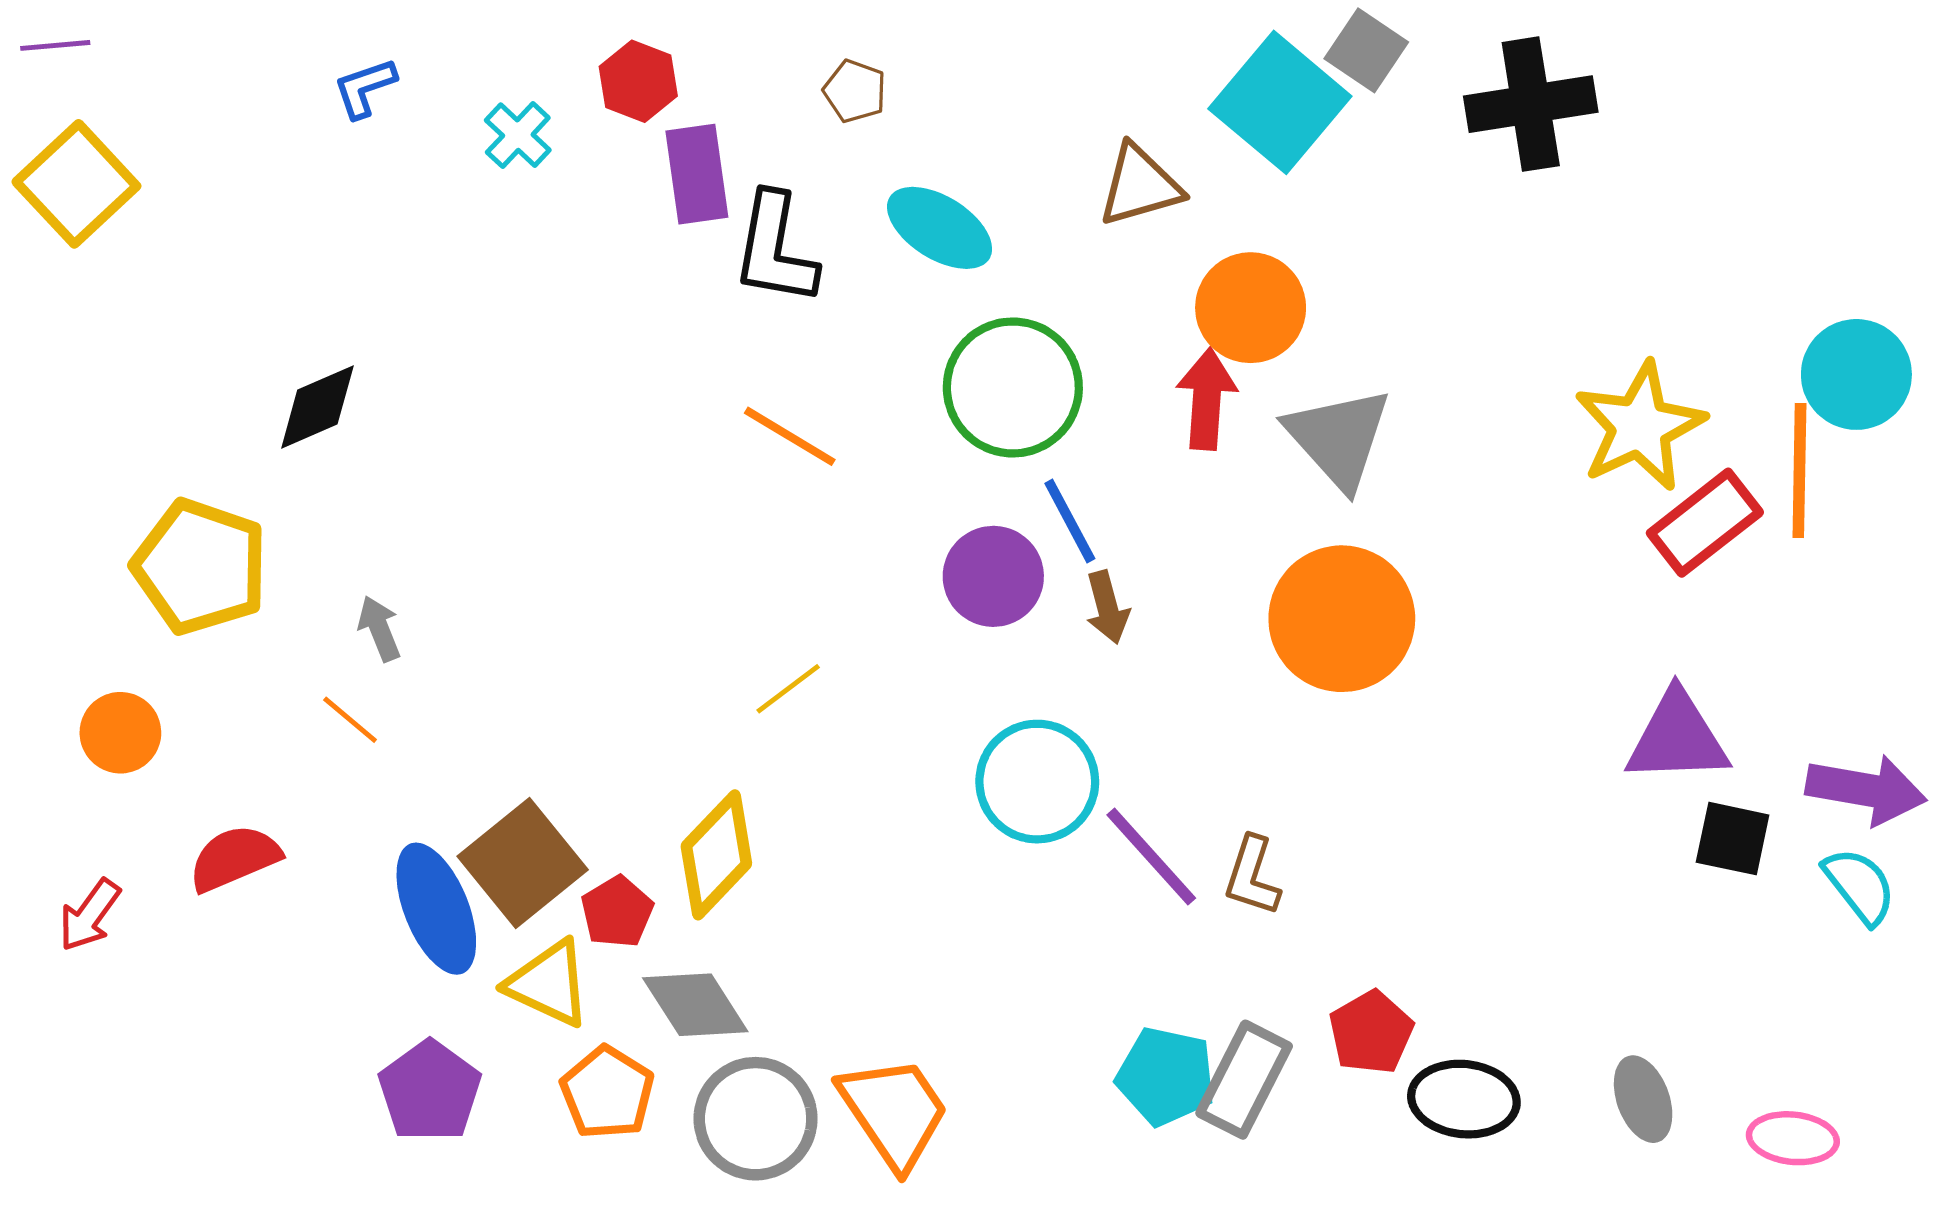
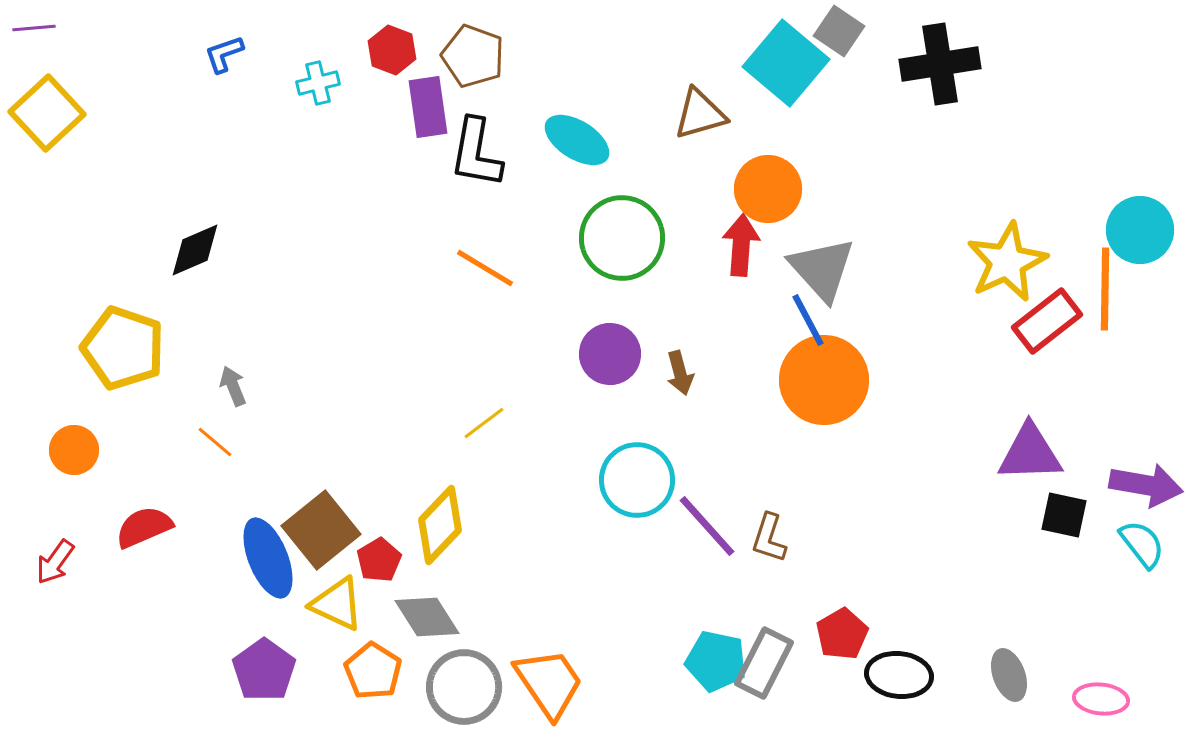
brown pentagon: (855, 91) -> (473, 56), moved, size x1.6
cyan cross: (518, 135) -> (318, 83), turned 33
blue line: (1070, 521) -> (808, 320), moved

